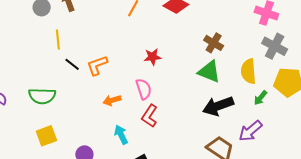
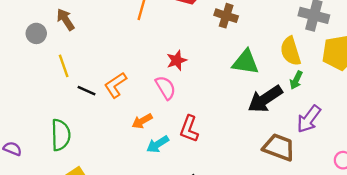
brown cross: (214, 43) -> (226, 16), moved
pink semicircle: (144, 89) -> (166, 88), moved
green semicircle: (42, 96) -> (61, 135), turned -80
green arrow: (260, 98) -> (296, 80), moved
cyan arrow: (121, 135) -> (158, 144), moved, turned -84

